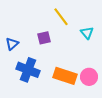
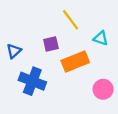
cyan triangle: (87, 33) -> (101, 38), turned -32
orange rectangle: (65, 76) -> (75, 61), moved, turned -40

